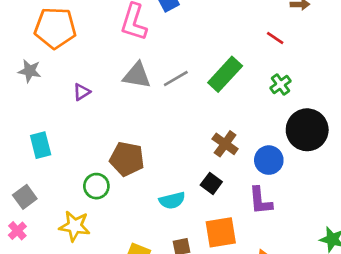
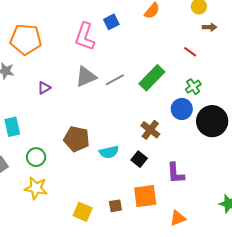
gray triangle: (137, 75) -> (86, 77), turned -35
blue circle: (269, 160) -> (182, 109), moved
green circle: (96, 186) -> (36, 157), moved
cyan semicircle: (172, 200) -> (109, 152), moved

